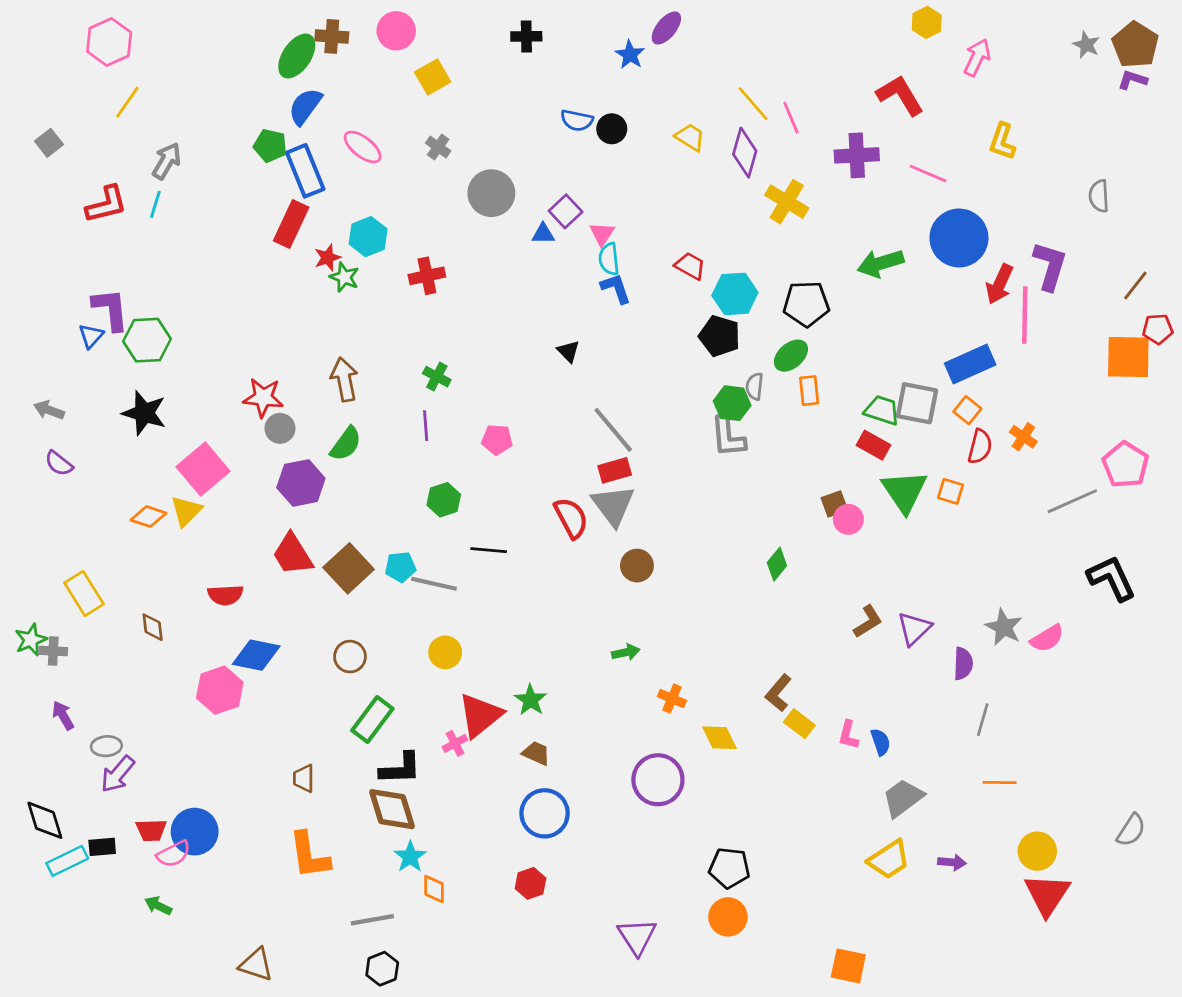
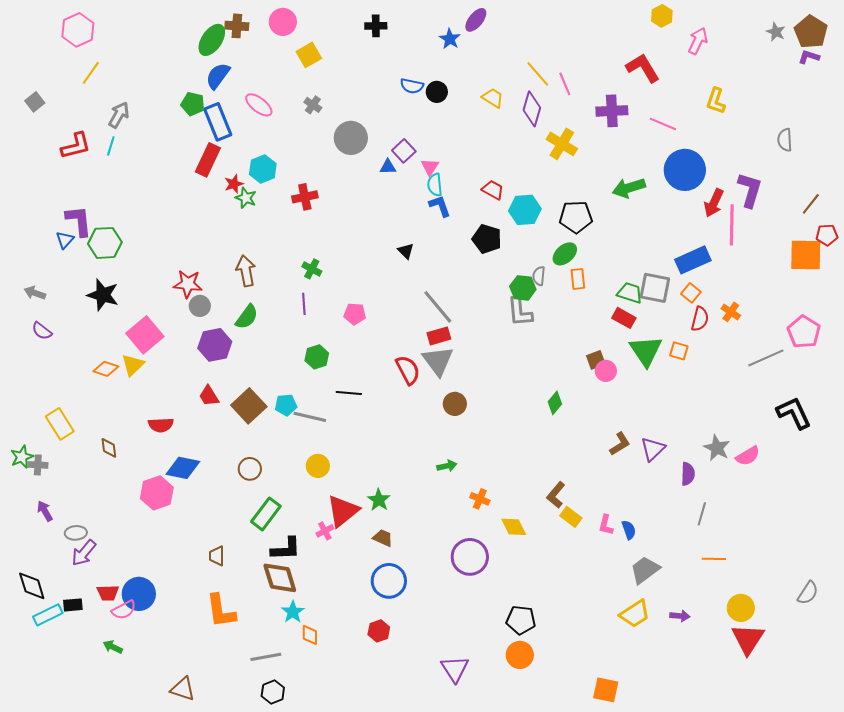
black pentagon: (720, 336) -> (487, 239), moved
red trapezoid: (293, 554) -> (209, 396), size x0.7

